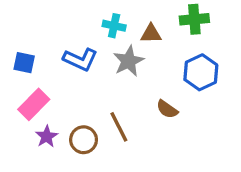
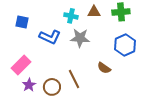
brown triangle: (151, 34) -> (94, 12), moved
gray star: (129, 61) -> (80, 38), turned 30
blue square: (24, 63) -> (22, 22), moved

